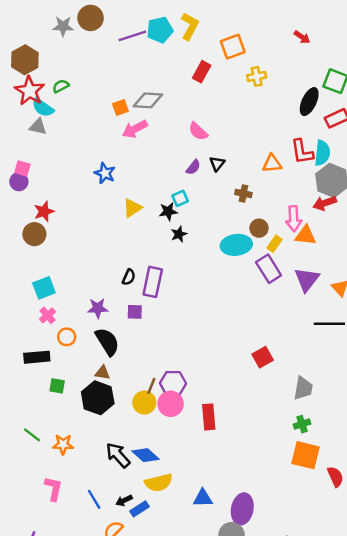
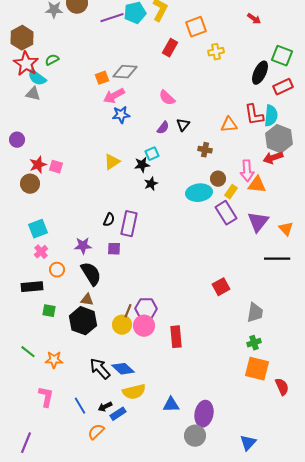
pink square: (22, 168) -> (56, 167), moved
blue star: (105, 173) -> (121, 115), moved, turned -30

